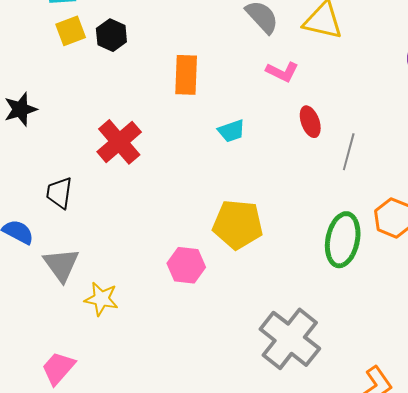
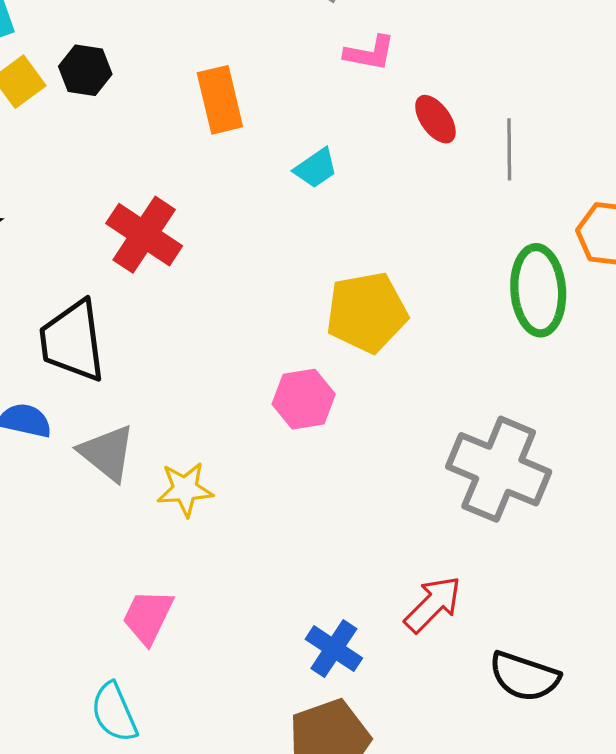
black trapezoid: (59, 193) -> (72, 341), size x1.6

